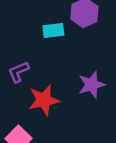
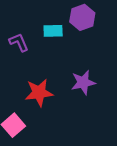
purple L-shape: (18, 72) -> (19, 42), moved, turned 85

